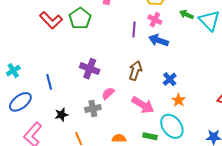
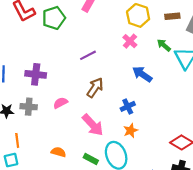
purple line: (134, 29) -> (88, 55), moved, turned 42
blue arrow: (159, 40) -> (142, 74), moved
purple cross: (90, 69) -> (36, 74), moved, turned -30
gray cross: (93, 108) -> (29, 107), moved

